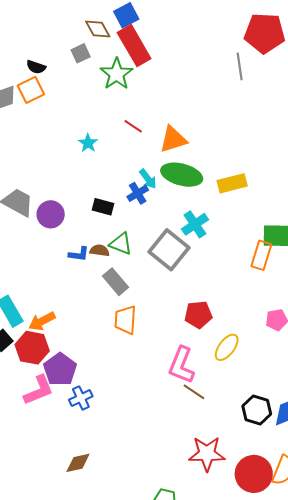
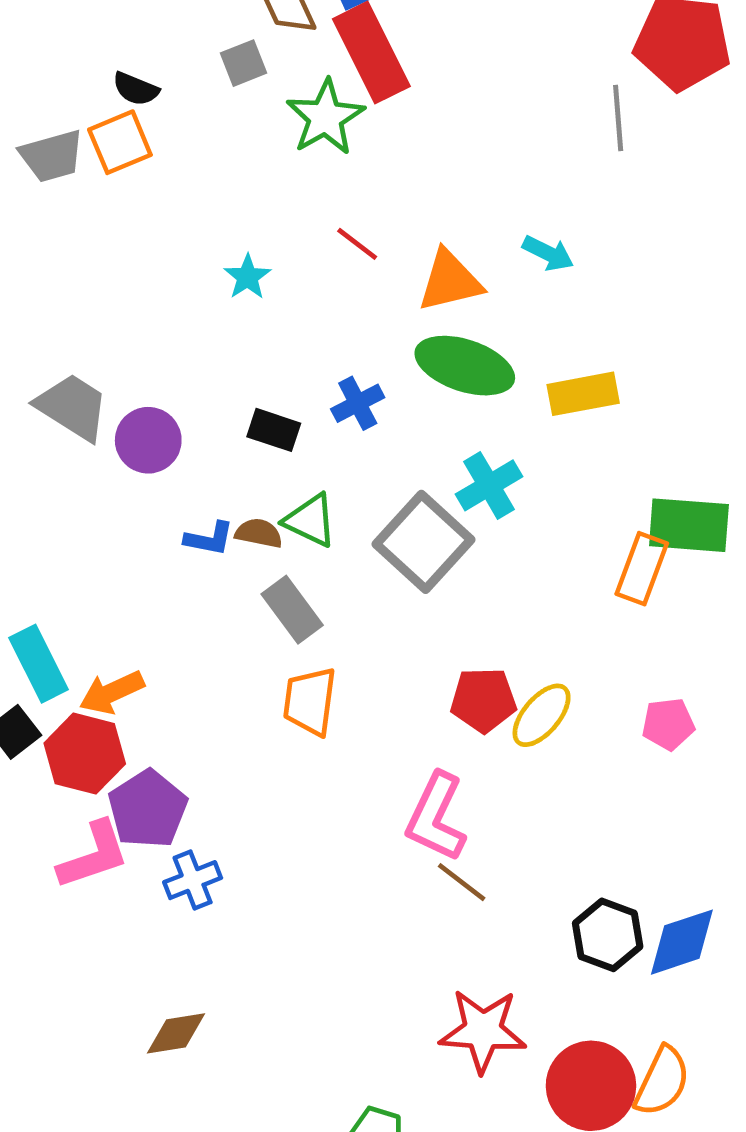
cyan arrow: (148, 179) -> (548, 253), moved, turned -30
yellow ellipse: (227, 347) -> (542, 715), moved

